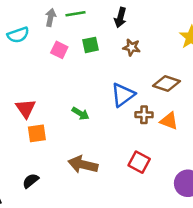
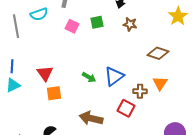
blue triangle: (123, 95) -> (114, 76), moved
brown cross: (144, 115) -> (140, 91), moved
orange triangle: (169, 121) -> (160, 83), turned 42
red square: (139, 162) -> (126, 108), moved

